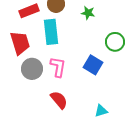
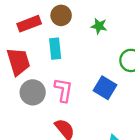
cyan rectangle: (51, 32) -> (55, 49), size x0.7

